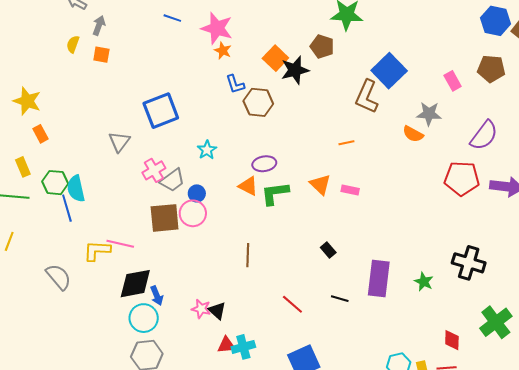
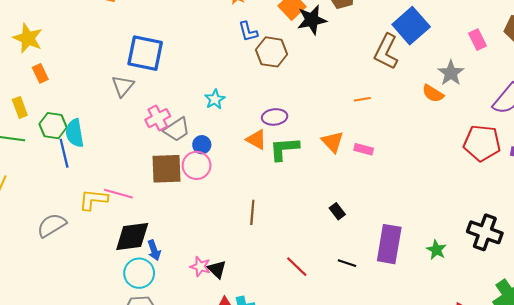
blue square: (161, 111) -> (145, 53), moved, turned 30
gray star: (429, 114) -> (451, 73), turned 30
gray semicircle: (59, 277) -> (52, 225), turned -84

